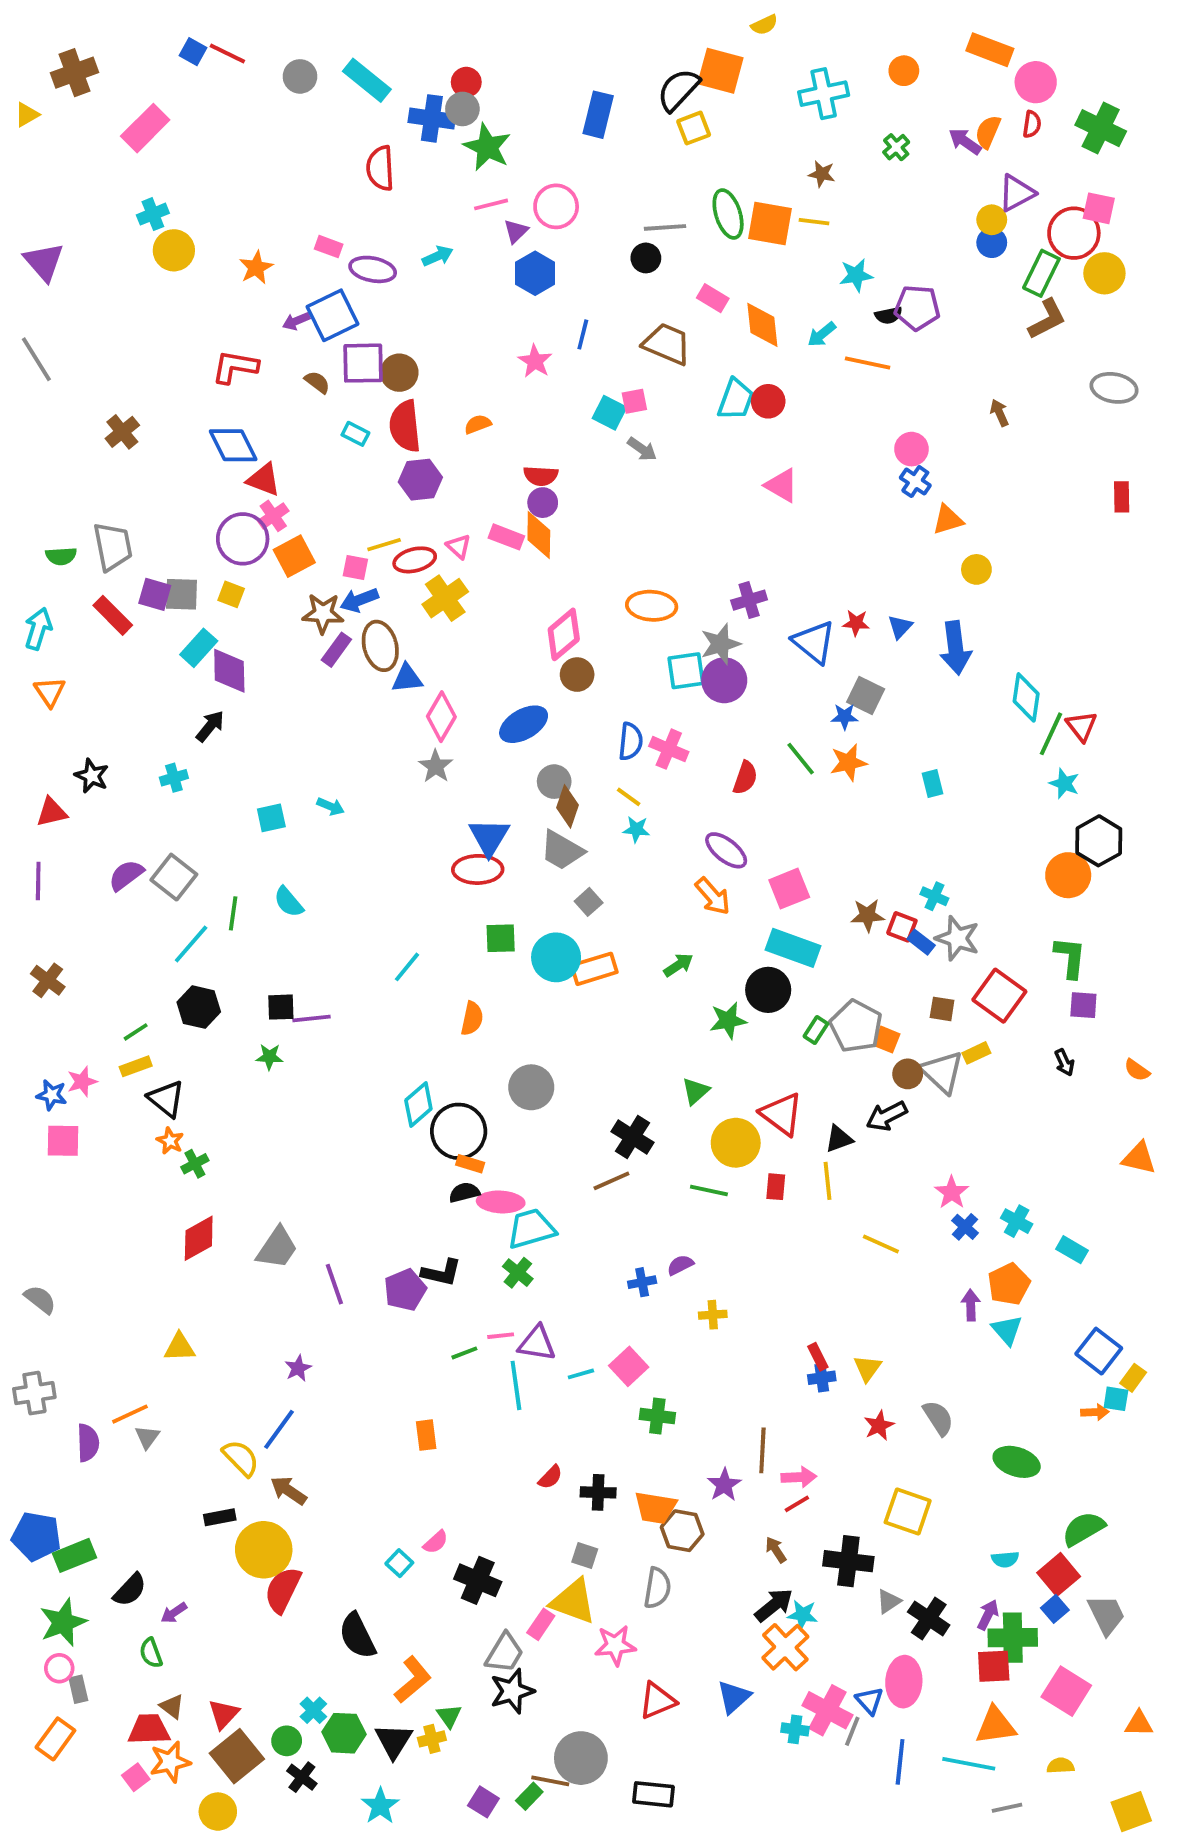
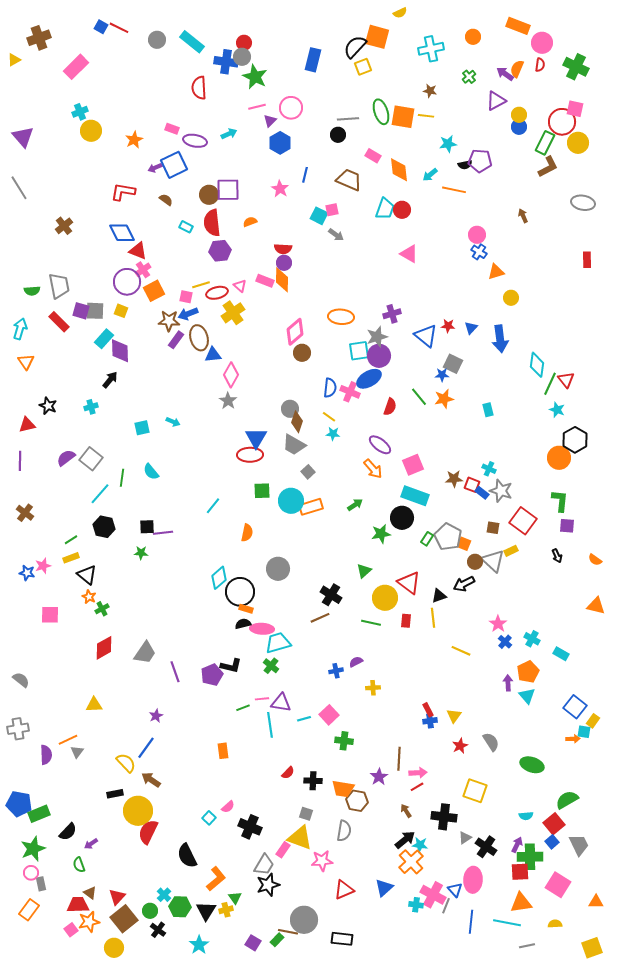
purple triangle: (1017, 193) -> (496, 101), moved
purple square: (363, 363) -> (228, 190), moved
blue ellipse: (524, 724) -> (369, 379), moved
pink square: (63, 1141) -> (50, 615), moved

